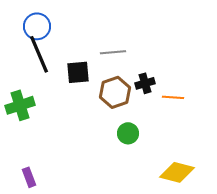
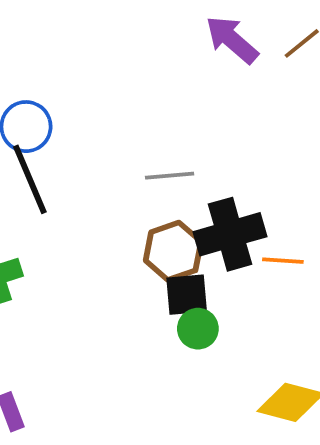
black square: (78, 72) -> (187, 295), moved
black cross: (145, 83) -> (230, 234), size x1.8

